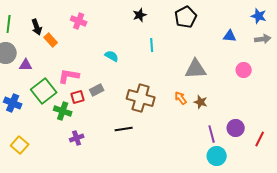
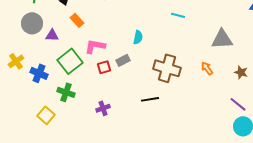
orange rectangle: (51, 40) -> (77, 20), moved
cyan line: (152, 45) -> (178, 15), turned -72
cyan semicircle: (112, 56) -> (138, 37), moved, turned 72
brown star: (201, 102) -> (241, 72), moved
green cross: (63, 111) -> (66, 92), moved
purple line: (212, 134) -> (238, 104), turned -36

